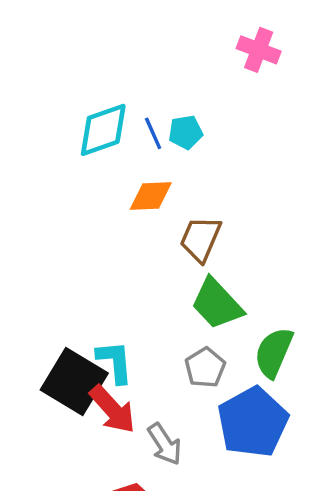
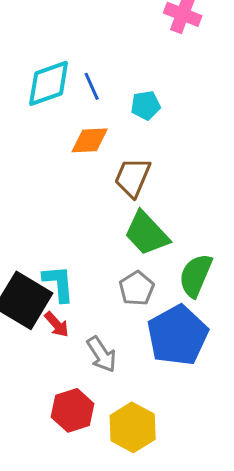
cyan pentagon: (186, 132) -> (146, 105), moved
red arrow: (112, 409) -> (57, 324), size x0.6

